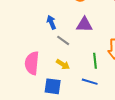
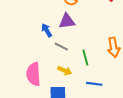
purple triangle: (84, 25) -> (67, 21), moved
green line: (95, 61) -> (85, 57), moved

